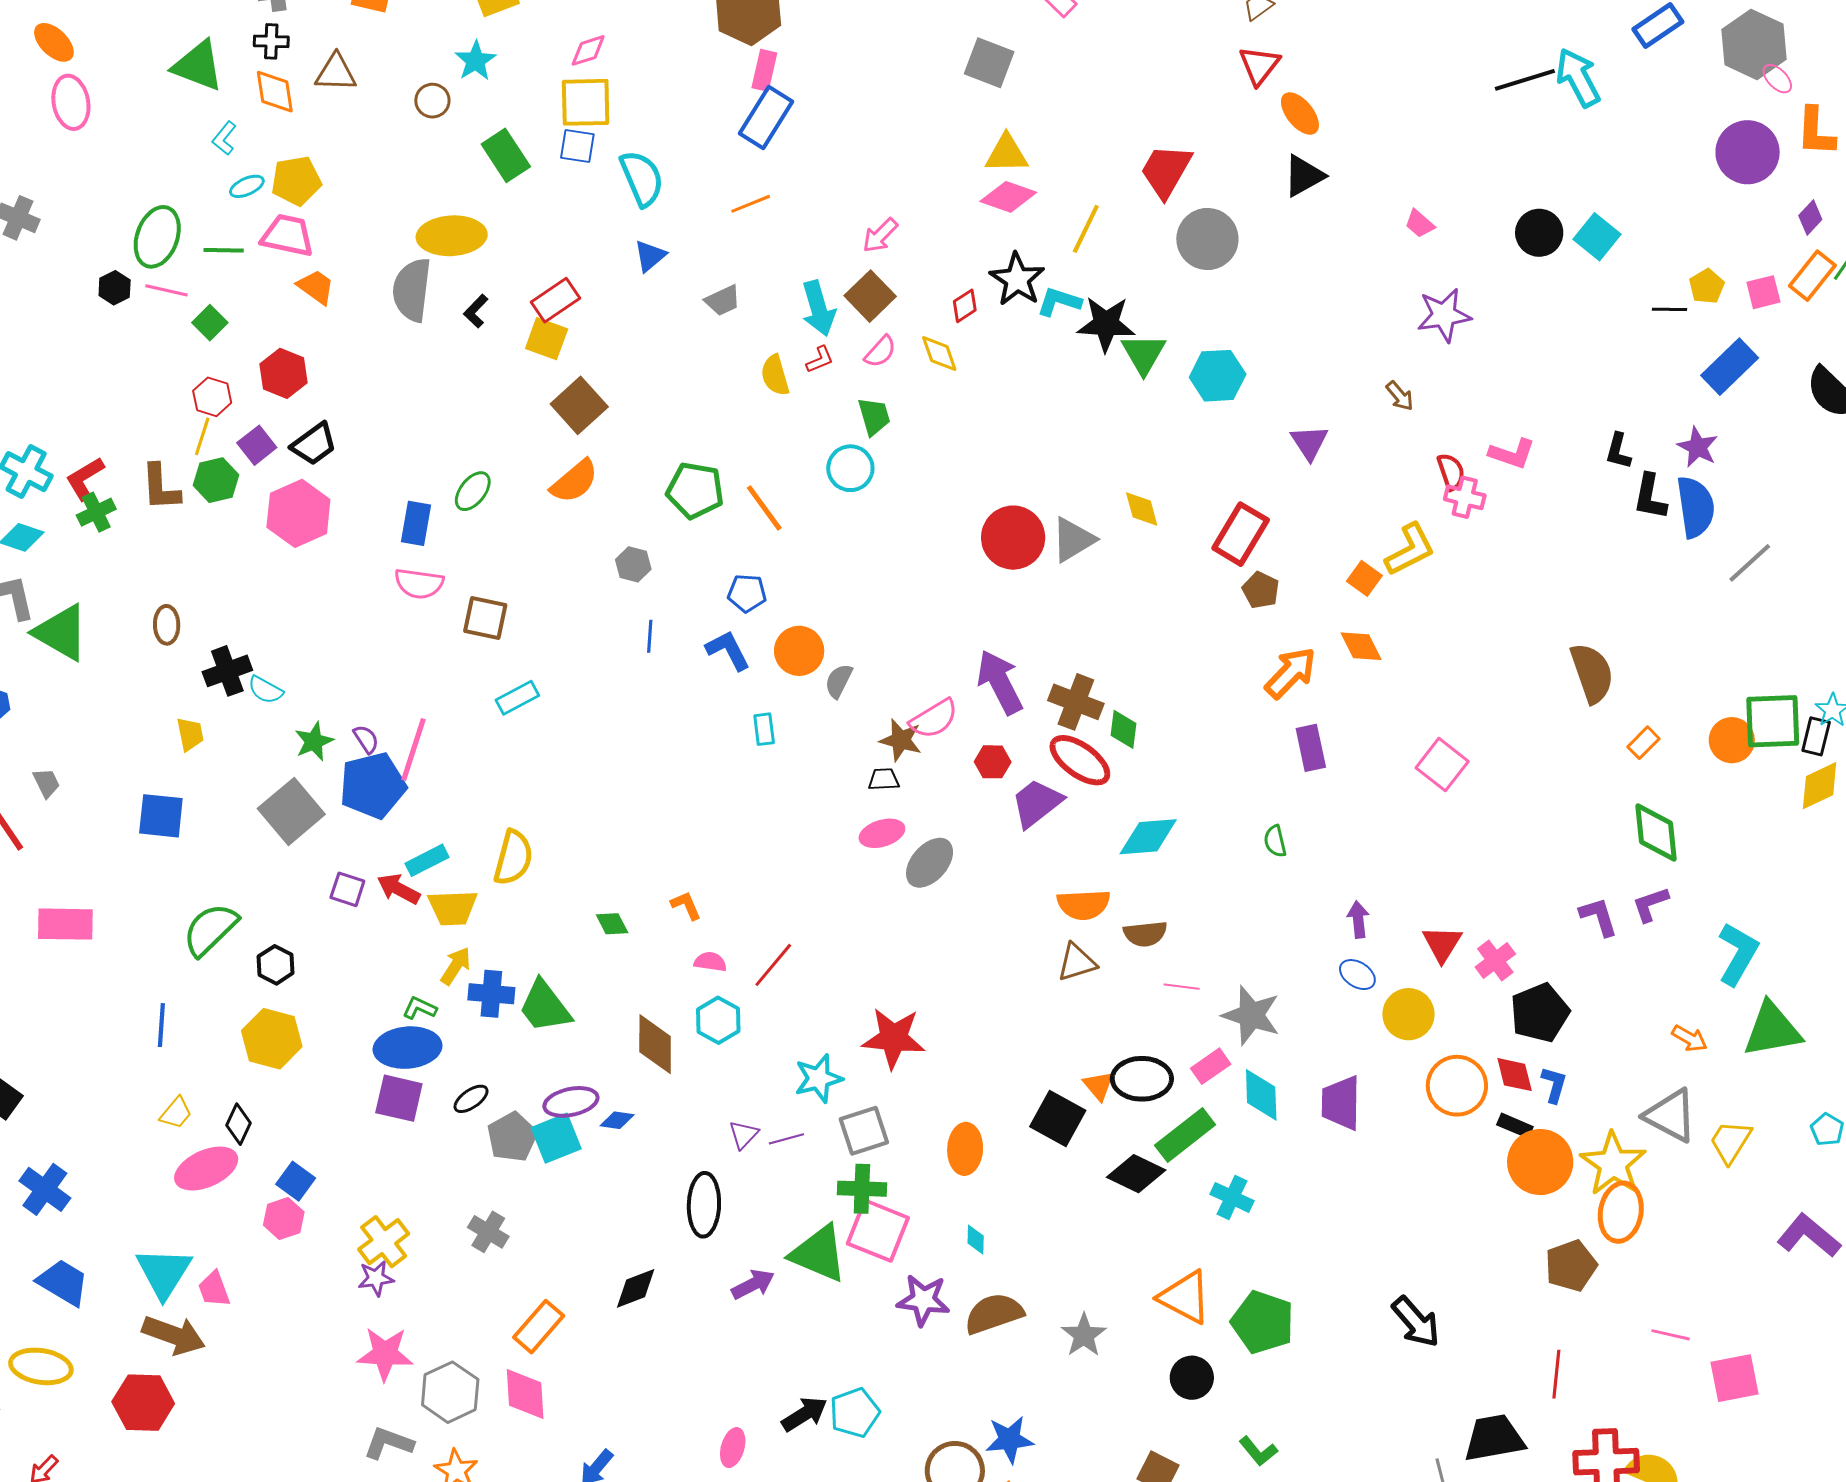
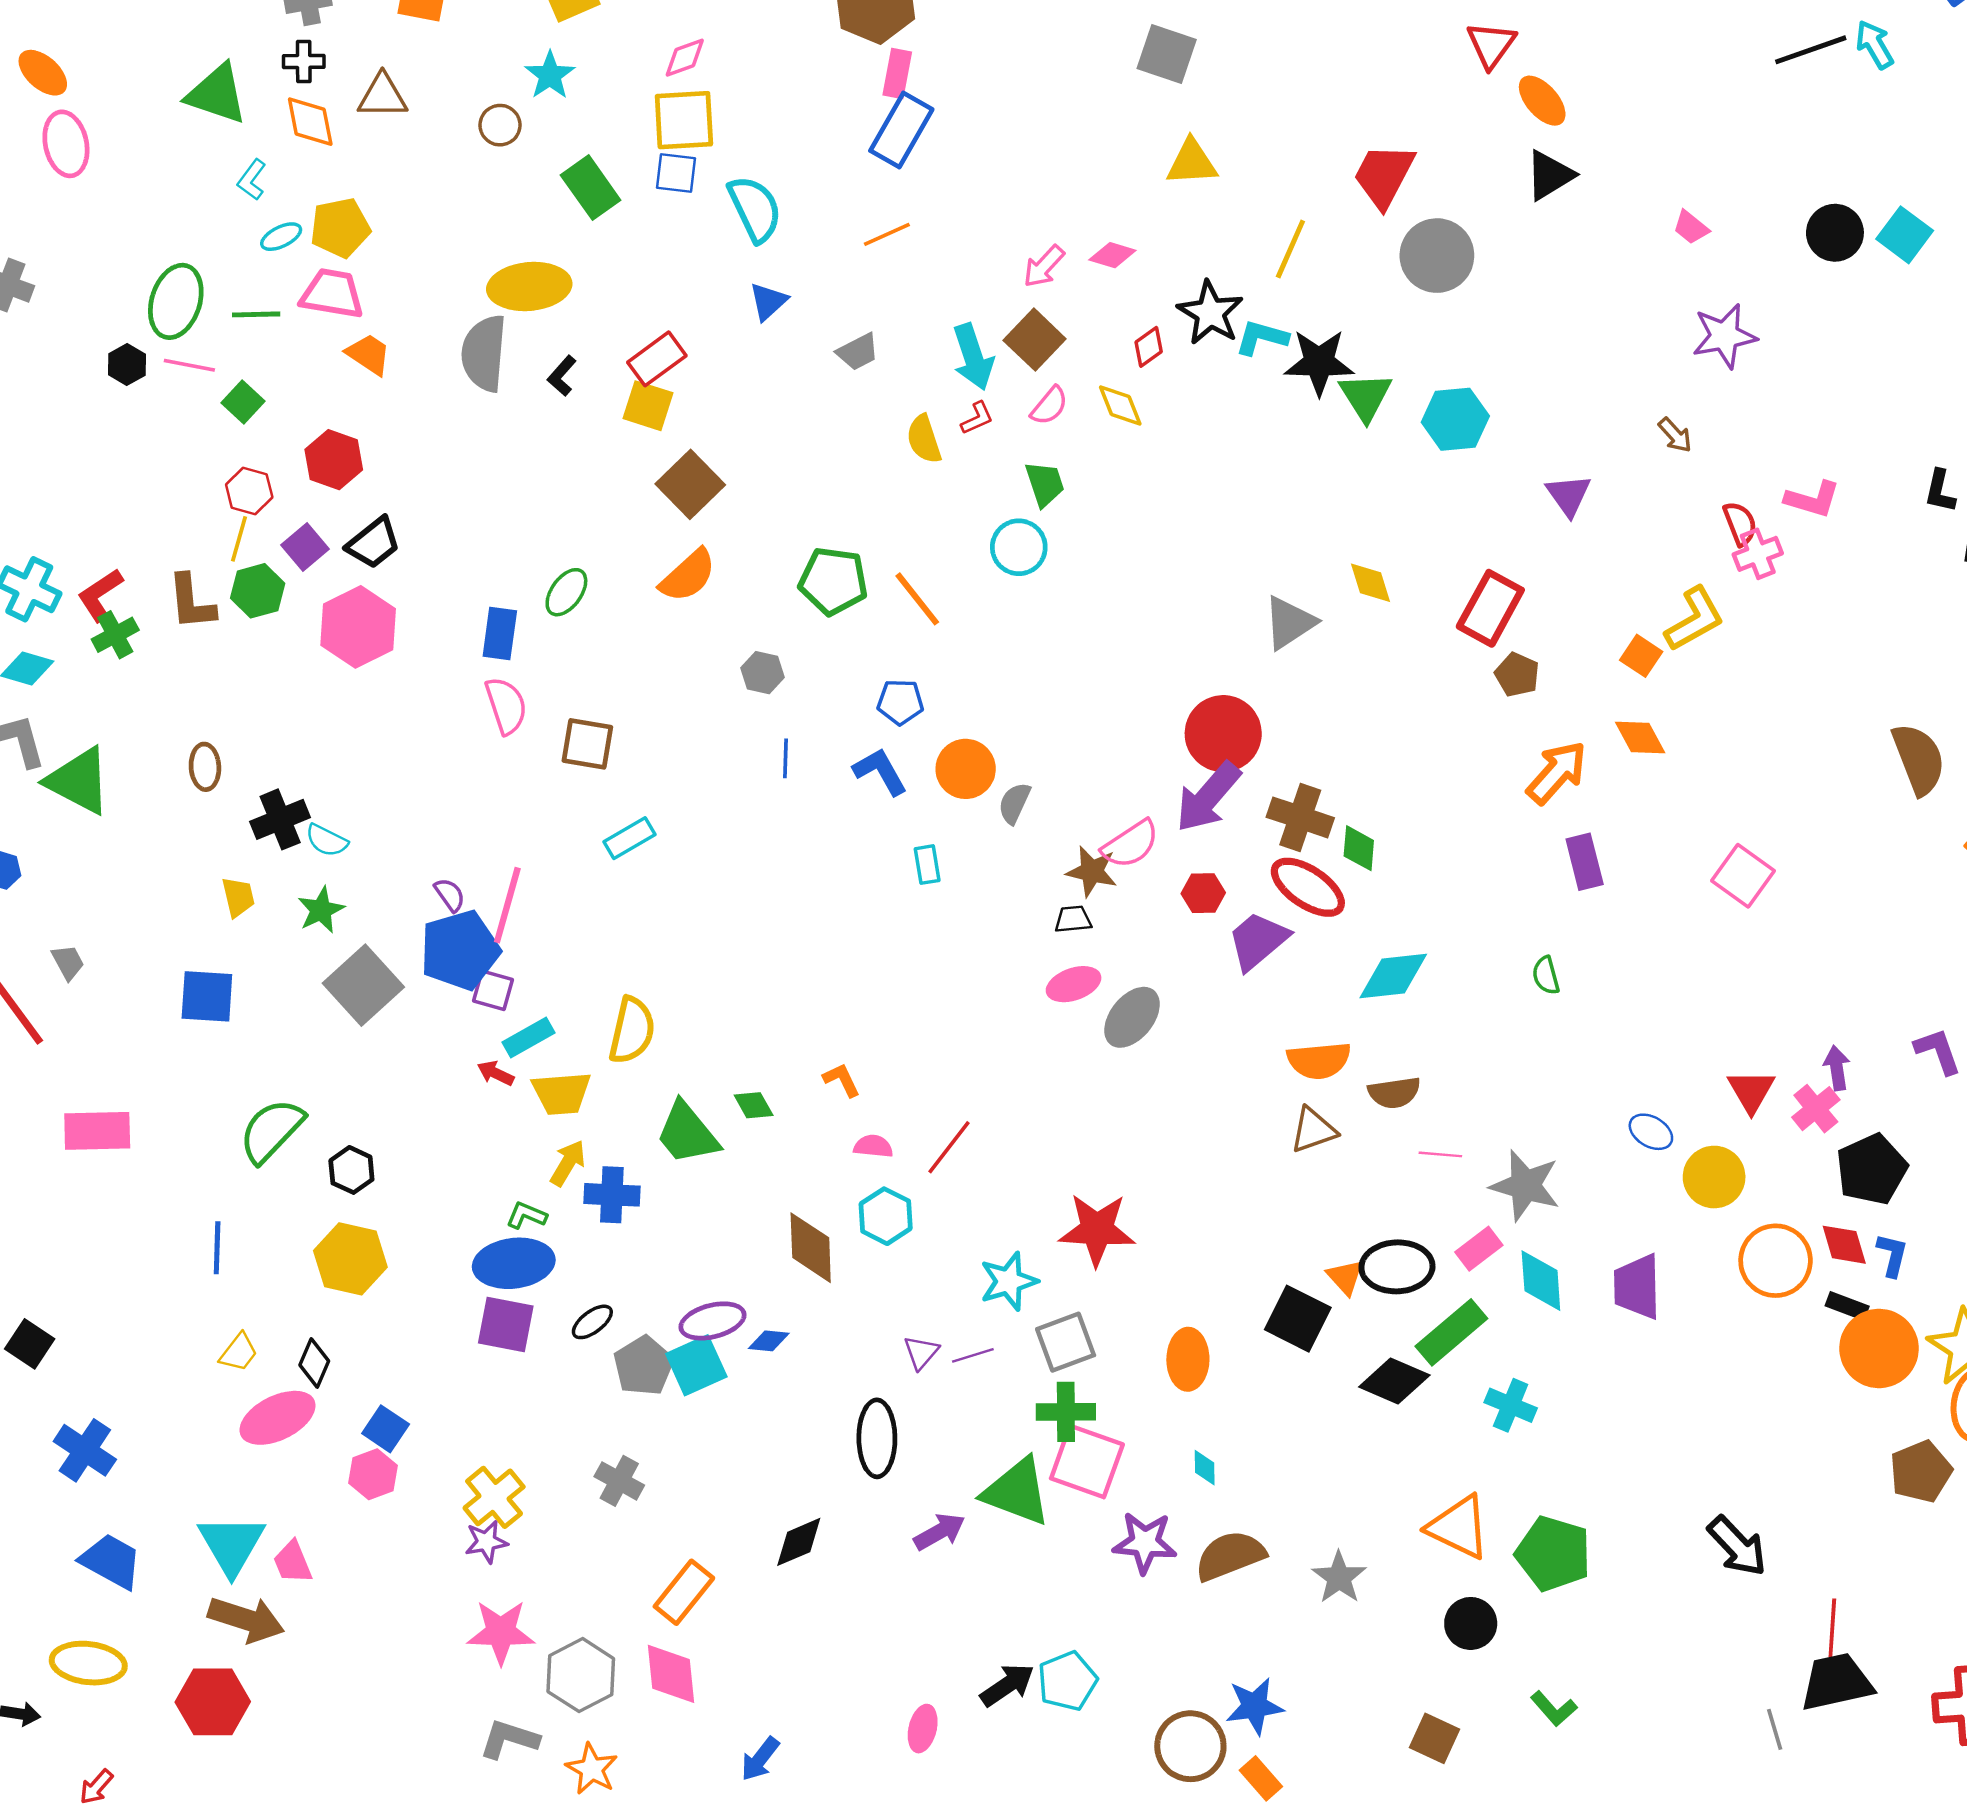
cyan arrow: (1578, 78) -> (1875, 45), size x0.7
pink diamond: (1008, 197) -> (1112, 255), moved, size x0.7
pink cross: (1465, 497) -> (1758, 554), turned -33
red circle: (1013, 538) -> (1223, 734), moved
pink semicircle: (419, 584) -> (506, 706), turned -114
purple arrow: (1000, 682) -> (1208, 797), turned -110
green star: (314, 741) -> (321, 910), moved
purple square: (347, 889) -> (493, 990), moved
red arrow: (399, 889) -> (496, 1073), size x0.7
purple arrow: (1358, 919) -> (1837, 1068), moved
green trapezoid: (545, 1006) -> (687, 1133), moved
red line: (1556, 1374) -> (1832, 1628), moved

